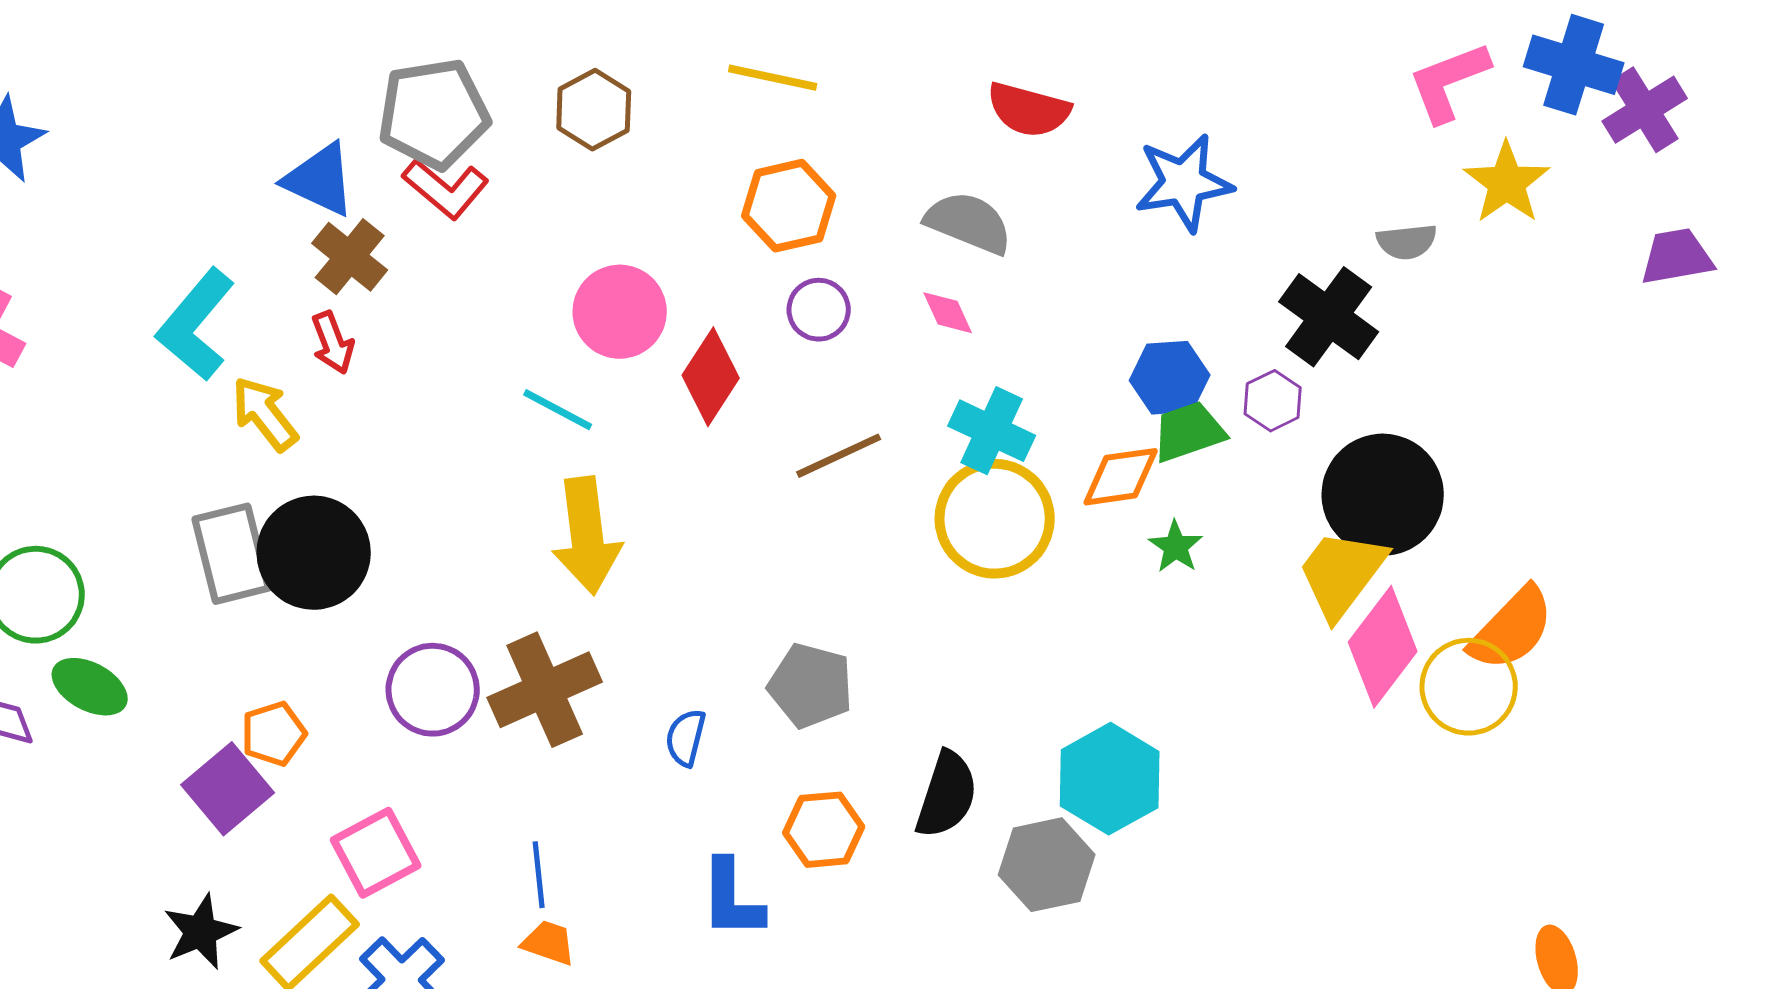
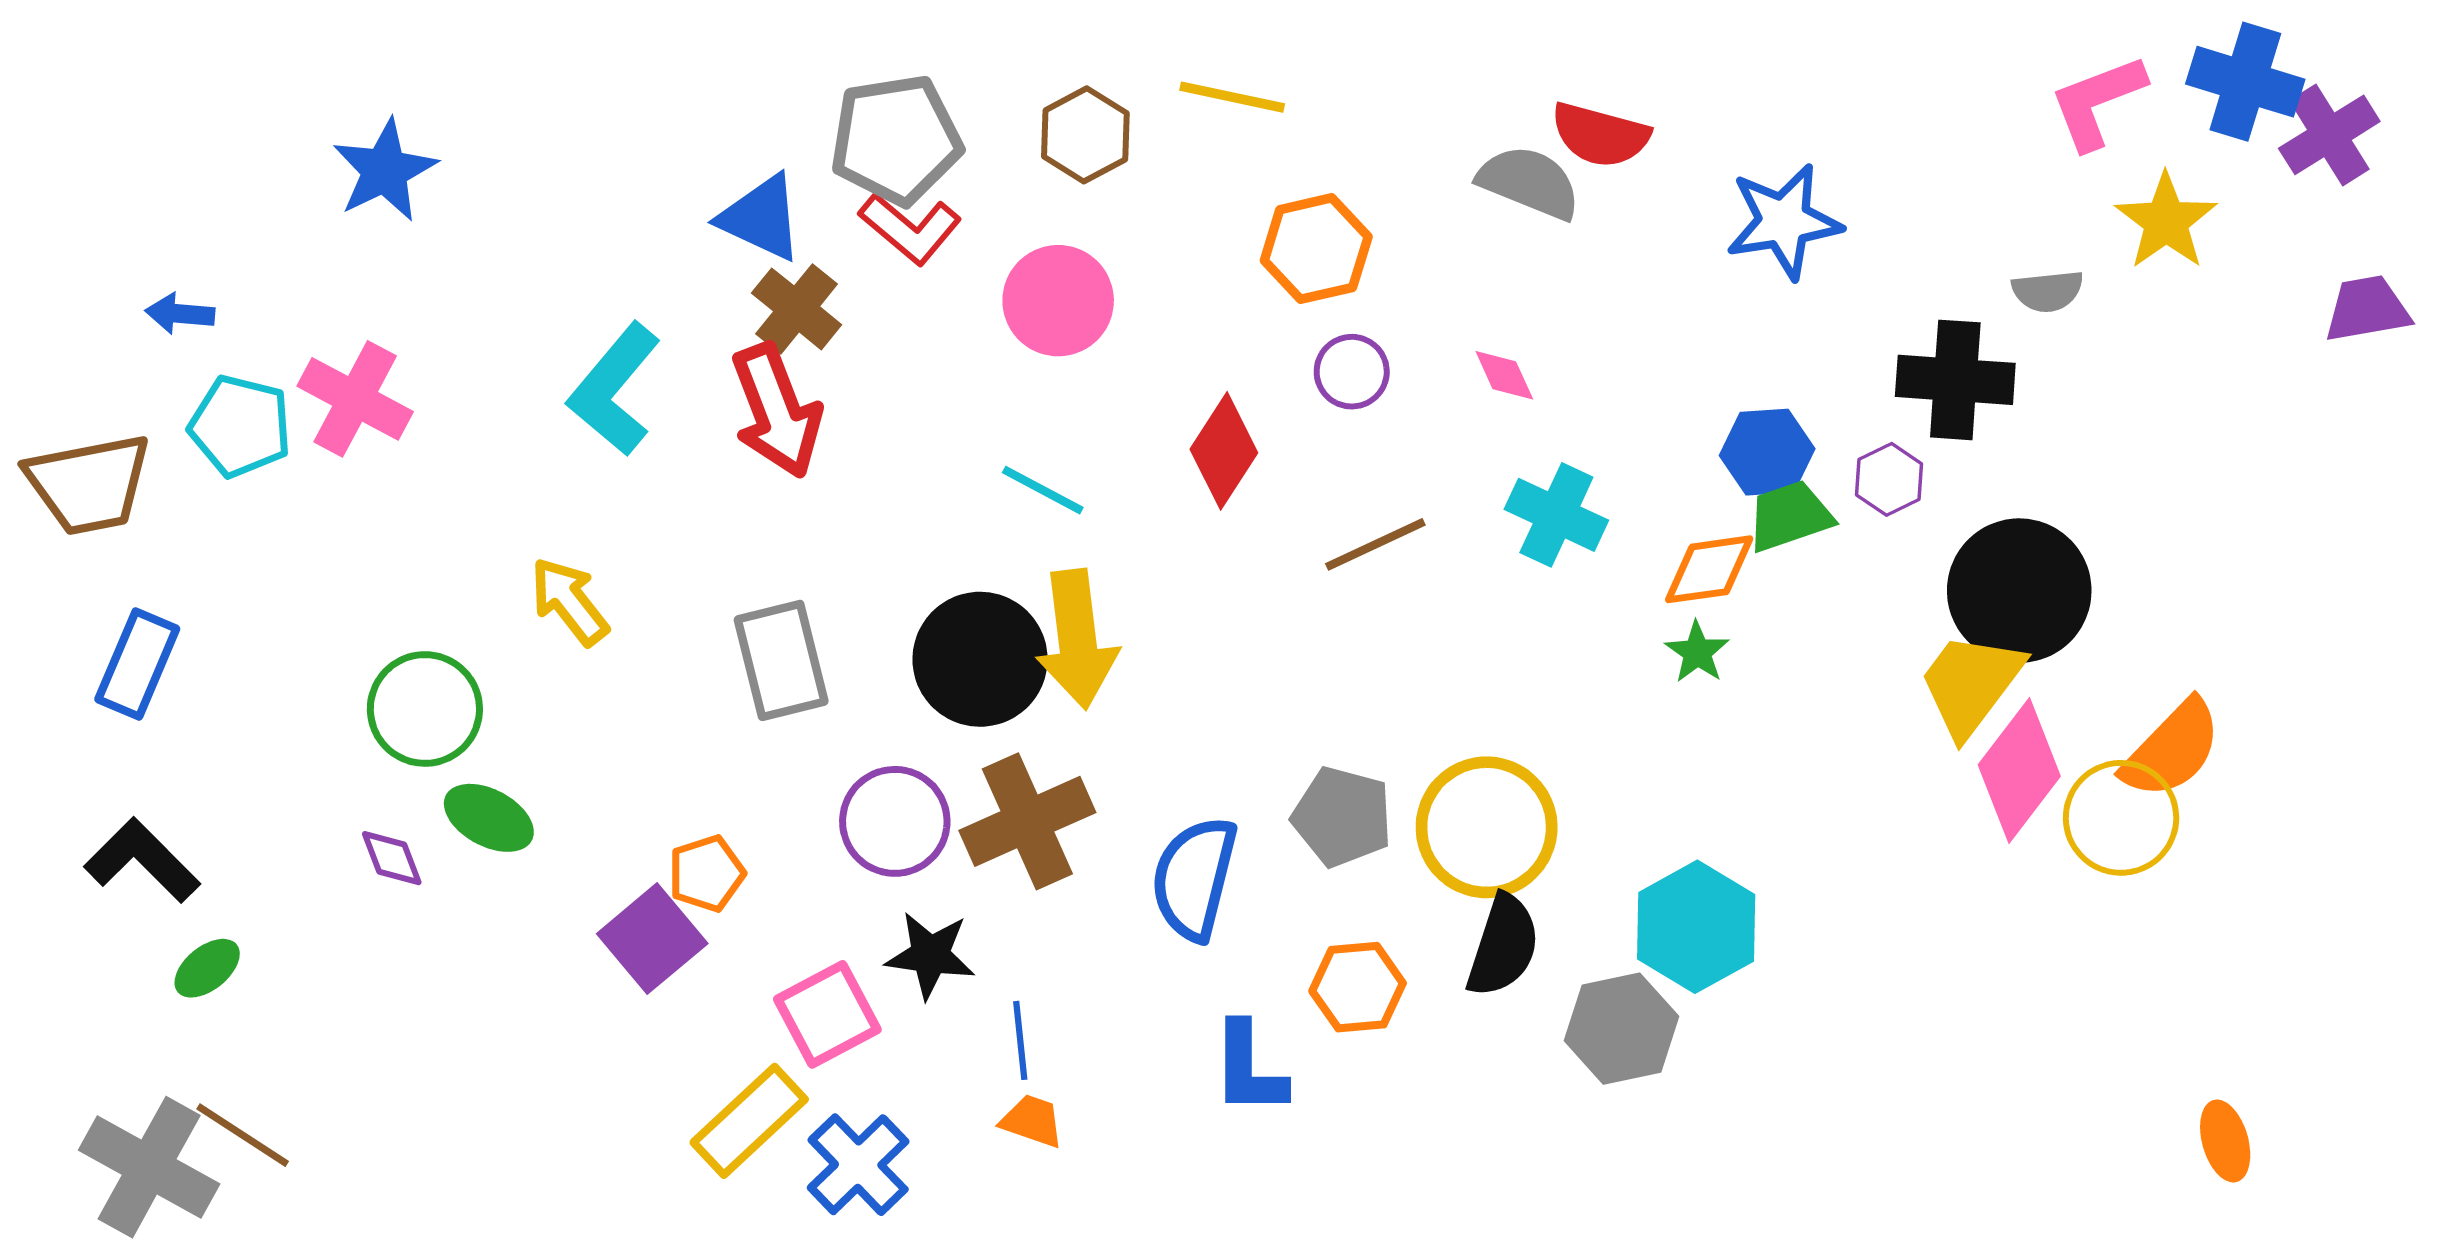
yellow line: (773, 78) -> (1232, 97), moved
gray semicircle: (969, 223) -> (1529, 182), moved
pink circle: (620, 312) -> (1058, 301), moved
black cross: (1329, 317) -> (1955, 380), turned -32
red arrow: (333, 343) -> (776, 411), size x1.8
yellow arrow: (265, 414) -> (569, 601), moved
yellow circle: (995, 519) -> (1487, 827), moved
green star: (1176, 547) -> (1697, 652), moved
black circle: (314, 553) -> (980, 659), moved
gray rectangle: (232, 554) -> (781, 660), moved
blue semicircle: (686, 738) -> (1194, 878), size x1.8
black star: (201, 932) -> (930, 955), moved, turned 30

